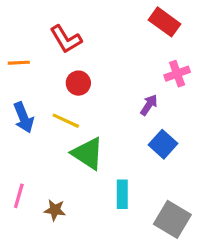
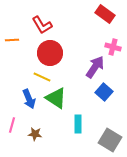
pink cross: (177, 74) -> (113, 47), turned 35
red circle: (78, 83) -> (50, 53), size x1.6
purple arrow: (149, 105) -> (95, 67), size x1.6
blue arrow: (24, 118) -> (29, 99), moved

